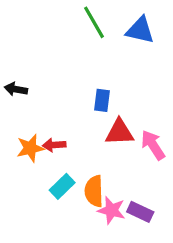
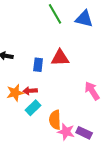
blue rectangle: (102, 100) -> (38, 65), moved
red triangle: (119, 132) -> (60, 58), moved
cyan rectangle: (62, 186) -> (33, 108), moved

